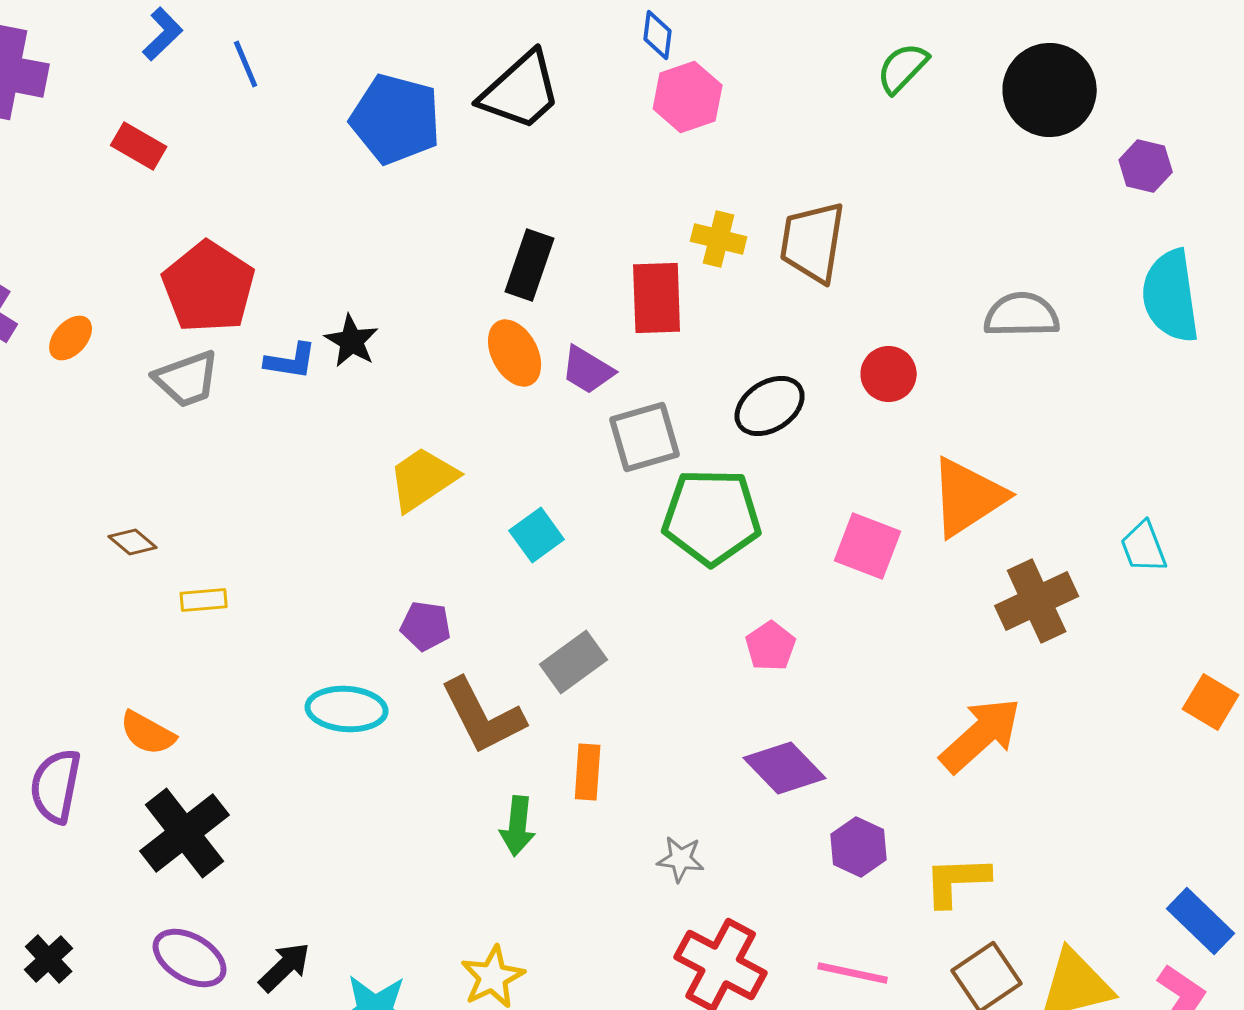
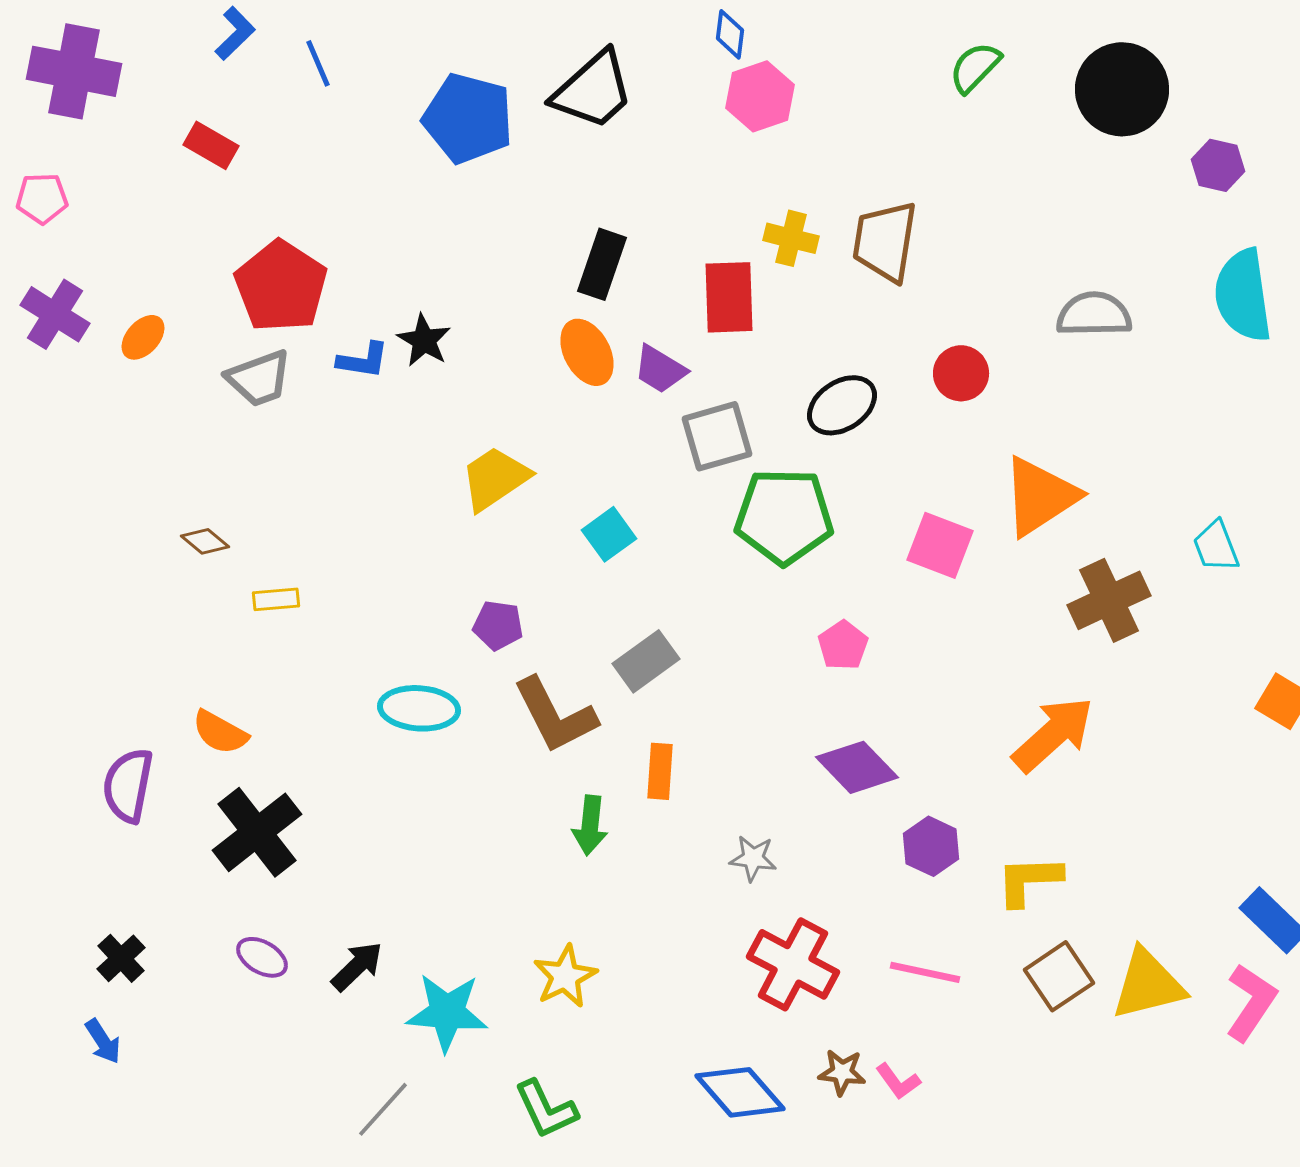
purple ellipse: (190, 958) -> (262, 957), size x0.7

